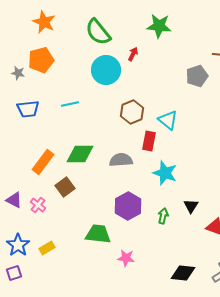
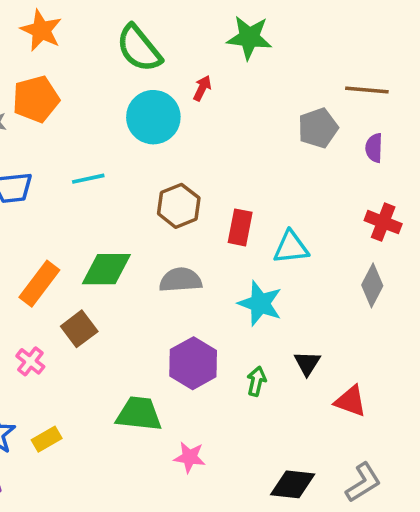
brown hexagon: (132, 112) -> (179, 206), moved
cyan triangle: (168, 120) -> (291, 247), moved, turned -45
red rectangle: (149, 141) -> (240, 227), moved

